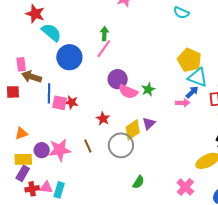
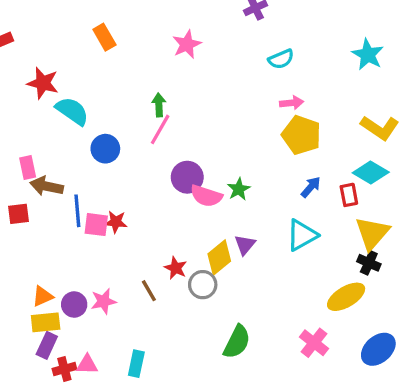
cyan semicircle: (181, 13) -> (281, 59), turned -42
blue circle: (69, 57) -> (105, 149), size x0.7
cyan triangle: (198, 77) -> (302, 235), moved, turned -45
pink arrow: (183, 103) -> (292, 103), moved
red star: (103, 119) -> (176, 268), moved
orange triangle: (21, 133) -> (43, 296), moved
gray circle: (121, 145) -> (203, 285), size x0.7
pink star: (60, 150) -> (104, 301), size x0.7
green semicircle: (138, 182) -> (237, 342), size x1.5
cyan rectangle: (59, 190) -> (136, 364), moved

